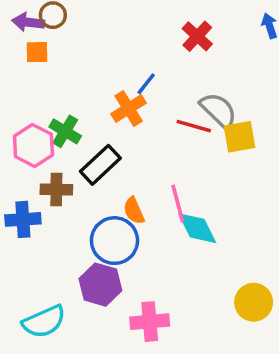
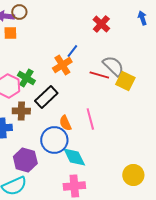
yellow square: (240, 137) -> (125, 81), turned 36
cyan diamond: (197, 228) -> (74, 157), moved
purple hexagon: (100, 285) -> (25, 160), moved

